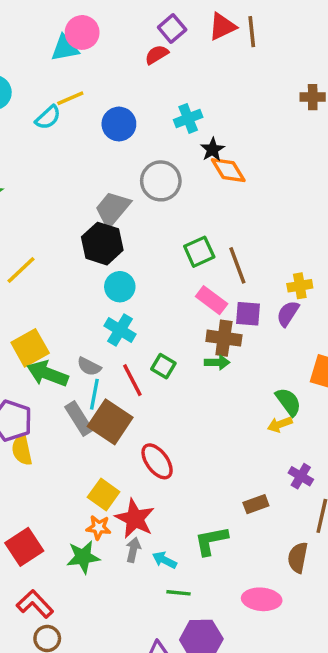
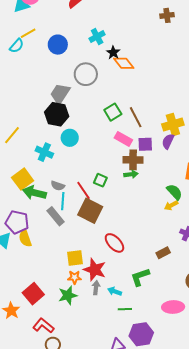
yellow cross: (300, 286) -> (173, 125), size x1.5
cyan cross: (120, 330) -> (44, 152), moved
brown square: (110, 422) -> (90, 211), moved
red ellipse: (157, 461) -> (114, 243), moved
yellow square: (104, 495) -> (75, 258), turned -36

